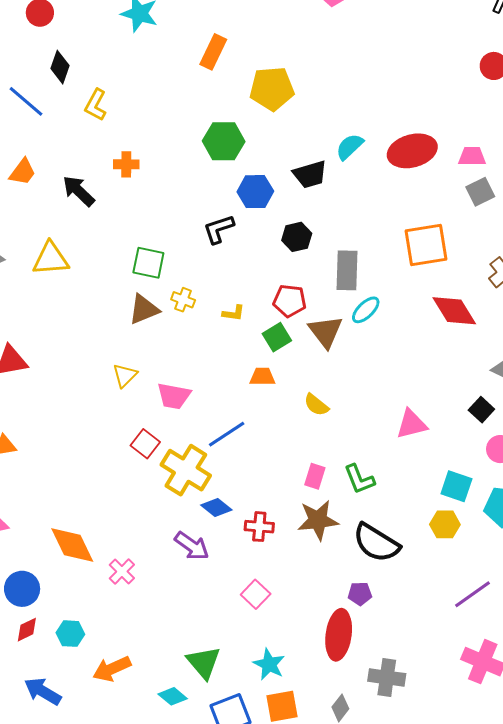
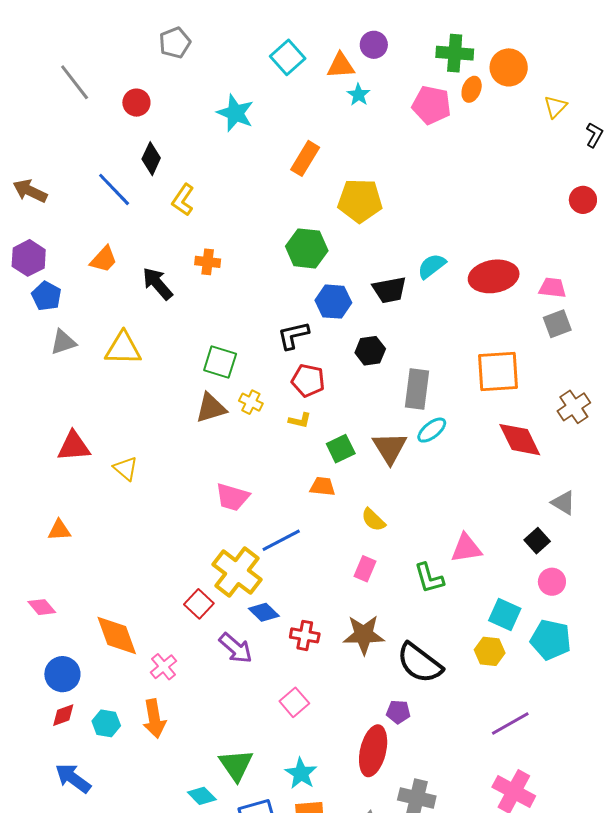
red pentagon: (290, 301) -> (308, 380), moved
yellow triangle: (125, 375) -> (126, 468), moved, turned -40
red square: (145, 444) -> (199, 604), moved
pink rectangle: (315, 476) -> (365, 569), moved
green L-shape: (359, 479) -> (429, 578), moved
orange arrow: (112, 669) -> (154, 719), moved, turned -81

